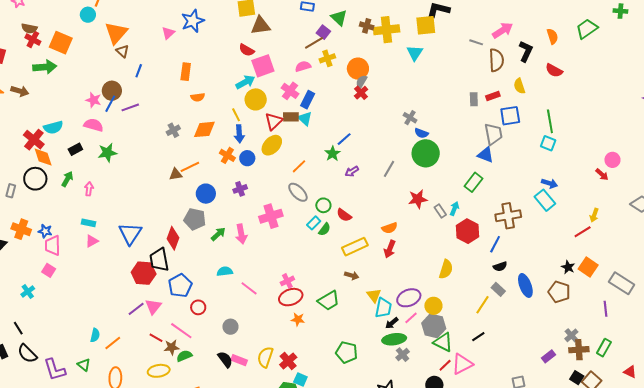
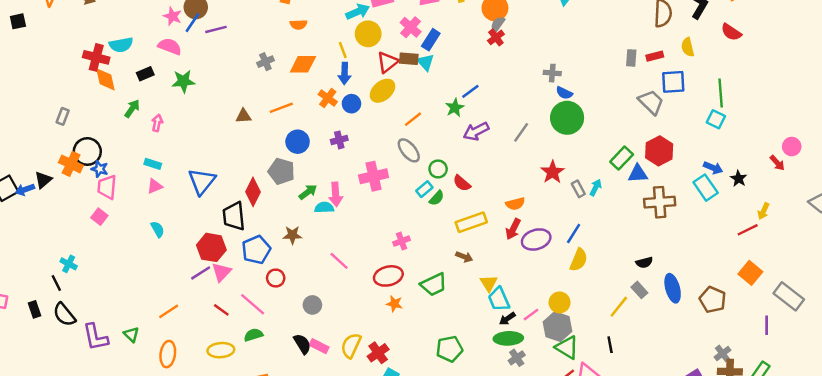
gray cross: (410, 118) -> (552, 73), turned -32
gray trapezoid: (493, 134) -> (651, 102), turned -40
red cross: (34, 140) -> (96, 57), turned -30
blue triangle: (486, 155) -> (638, 174), moved, turned -30
purple arrow: (352, 171) -> (476, 131), size x1.5
brown triangle: (176, 174) -> (244, 116), moved
black circle: (35, 179) -> (87, 151), moved
red star: (418, 199) -> (552, 172), turned -30
red hexagon: (468, 231) -> (659, 151), moved
blue line: (495, 244) -> (574, 233), moved
black star: (568, 267) -> (739, 179), moved
cyan semicircle: (225, 271) -> (324, 208), moved
red hexagon: (144, 273) -> (211, 247), moved
pink cross: (287, 281) -> (402, 241), moved
cyan cross: (28, 291) -> (69, 264), moved, turned -32
purple ellipse: (409, 298) -> (536, 239), moved
cyan trapezoid: (383, 308) -> (499, 299), turned 140
cyan semicircle: (95, 335) -> (158, 229), moved, turned -48
black line: (478, 337) -> (610, 345), turned -72
brown star: (172, 347) -> (292, 235), moved
green pentagon: (347, 352) -> (449, 349), turned -30

